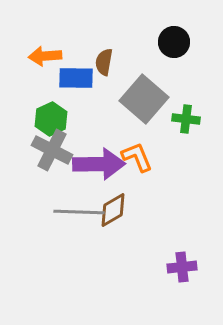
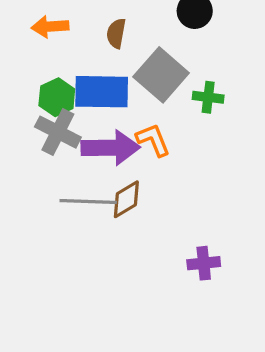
blue rectangle: (76, 78) -> (102, 92), moved, size x1.4

